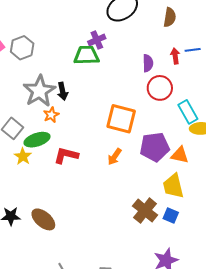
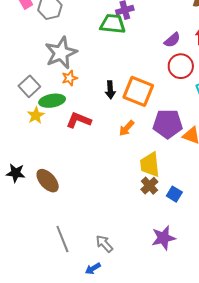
purple semicircle: (148, 63) -> (172, 40), turned 42
black arrow: (63, 91) -> (110, 90), moved
yellow trapezoid: (173, 186) -> (150, 165), moved
brown cross: (145, 211) -> (149, 186), size x0.7

